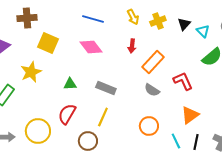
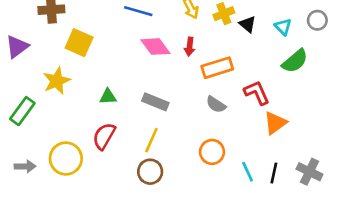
black triangle: (184, 24) -> (248, 24), moved, turned -32
pink diamond: (91, 47) -> (155, 47), moved
orange rectangle: (153, 62) -> (217, 68), turned 30
orange triangle: (190, 115) -> (275, 123), moved
brown circle: (88, 141) -> (150, 172), moved

